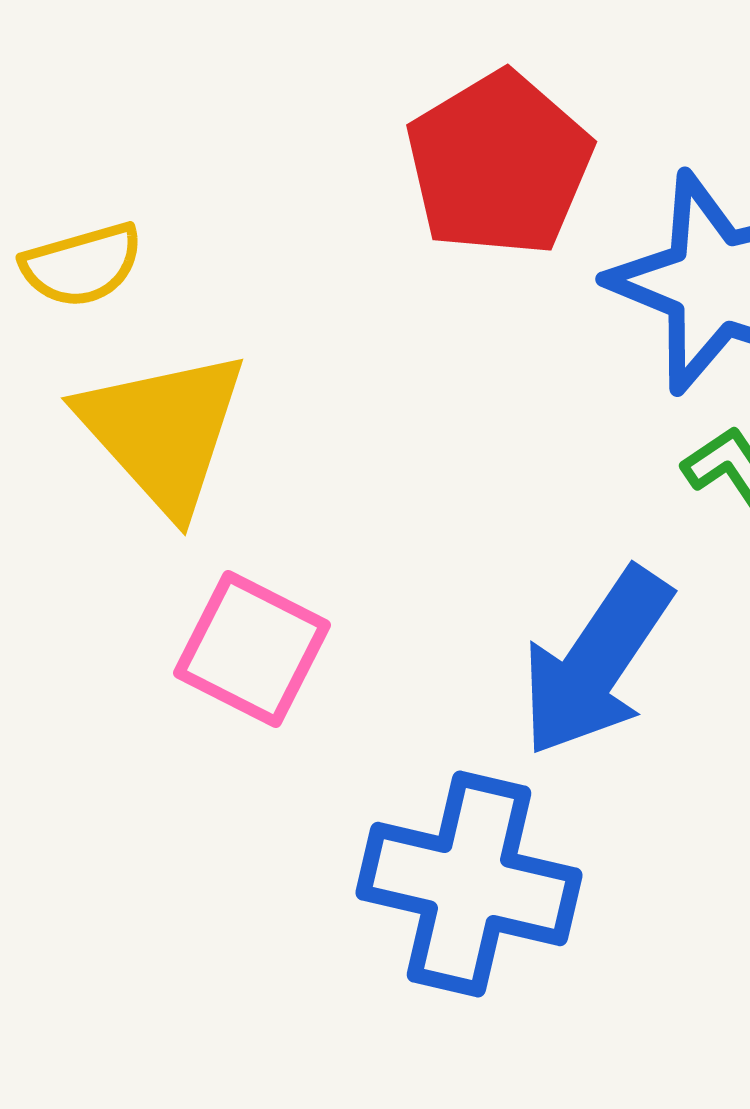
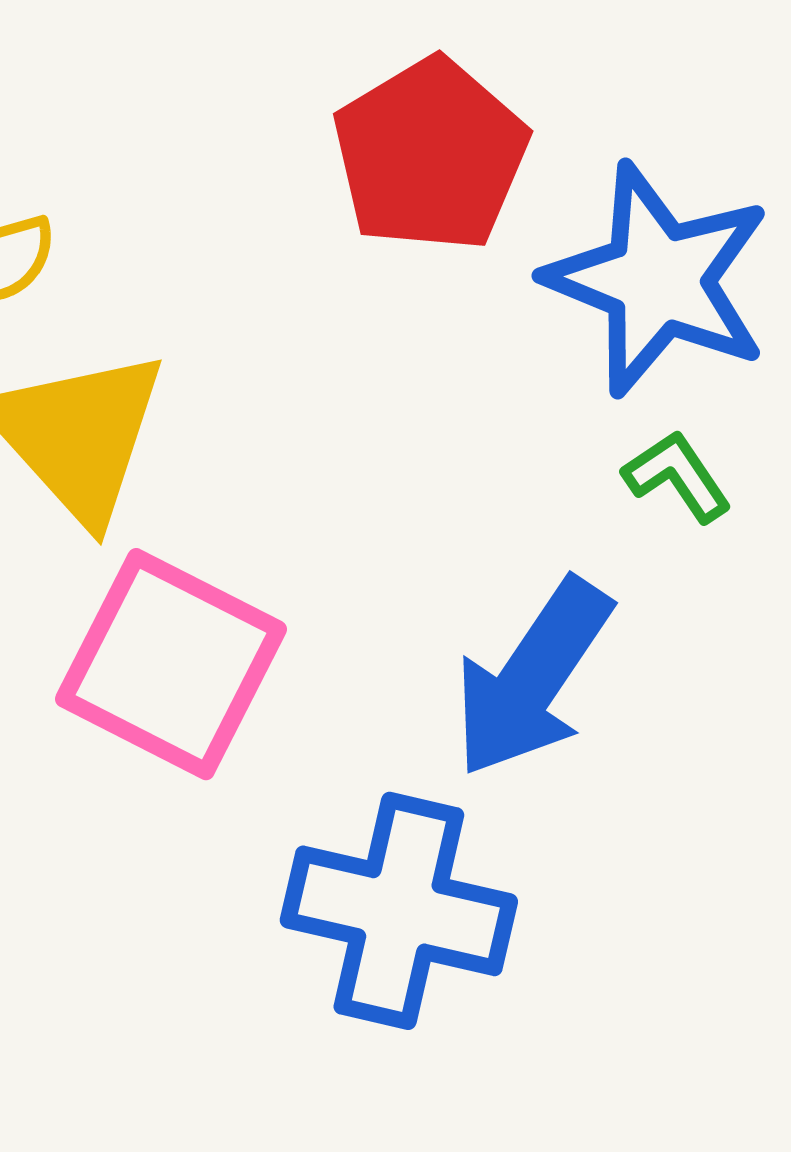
pink square: (252, 649) -> (171, 664), size x1.4

